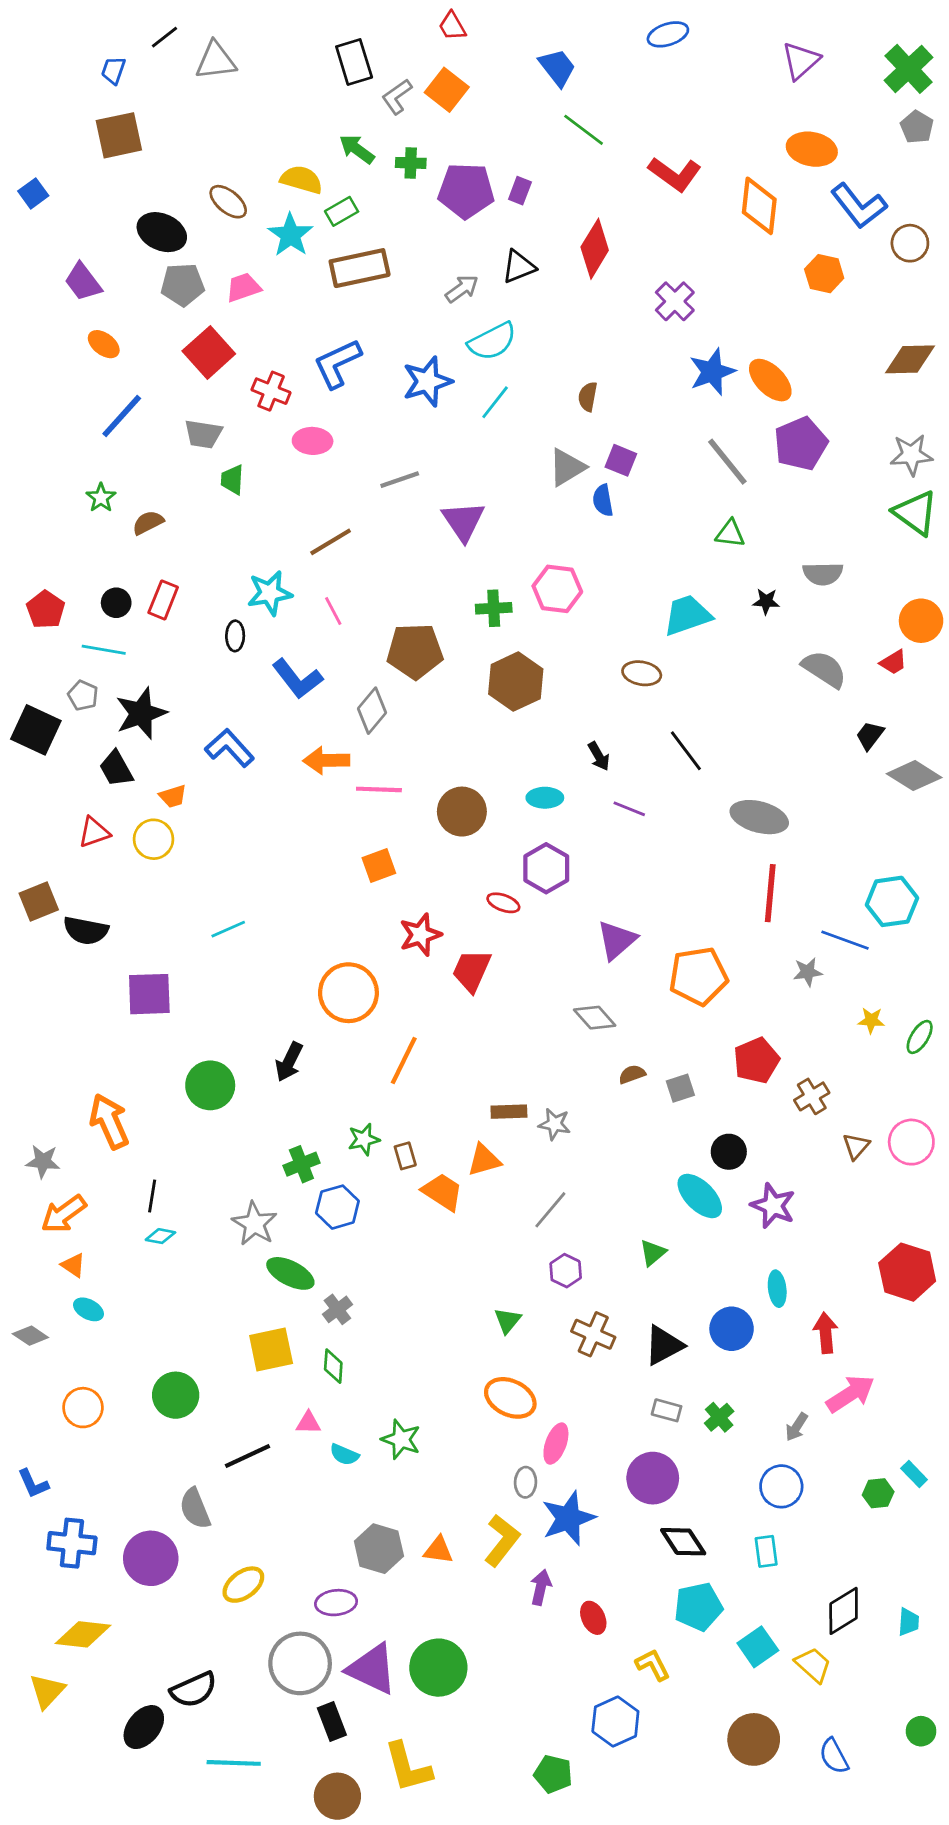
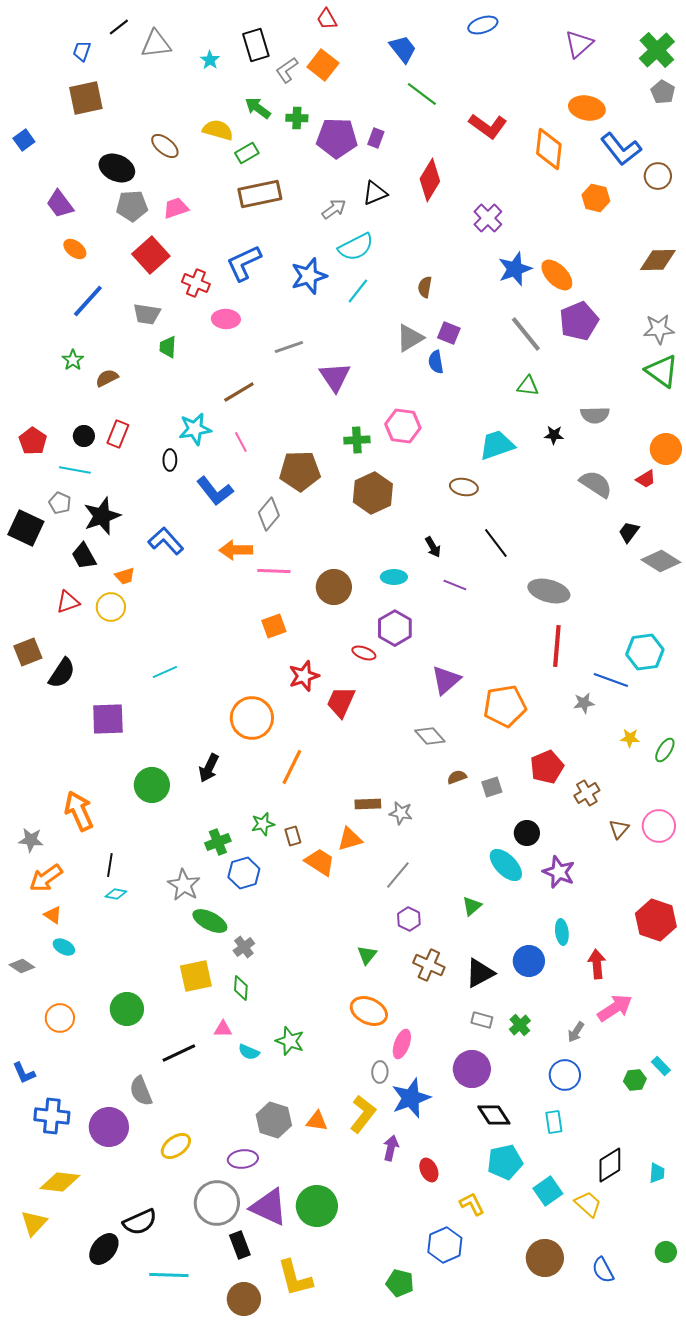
cyan star: (290, 235) -> (210, 60), moved, size x0.6
black semicircle: (86, 930) -> (62, 673), turned -68

